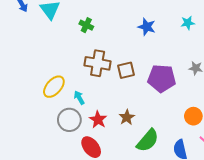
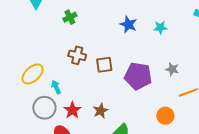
cyan star: (188, 23) -> (160, 27), moved
green cross: (86, 25) -> (70, 17), turned 32
brown cross: (98, 63) -> (77, 55), size x0.7

